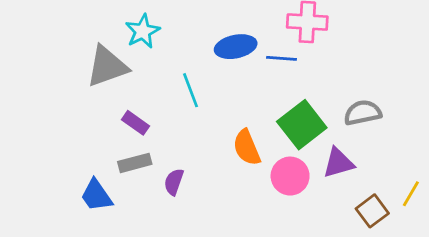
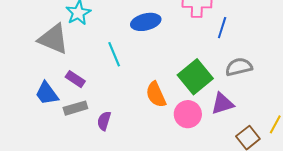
blue line: (282, 58) -> (222, 28), moved, turned -75
gray triangle: (107, 66) -> (53, 39), turned 44
blue trapezoid: (96, 195) -> (47, 93), moved

